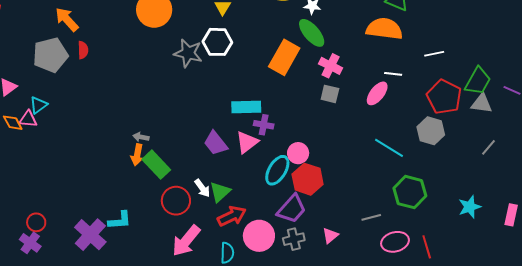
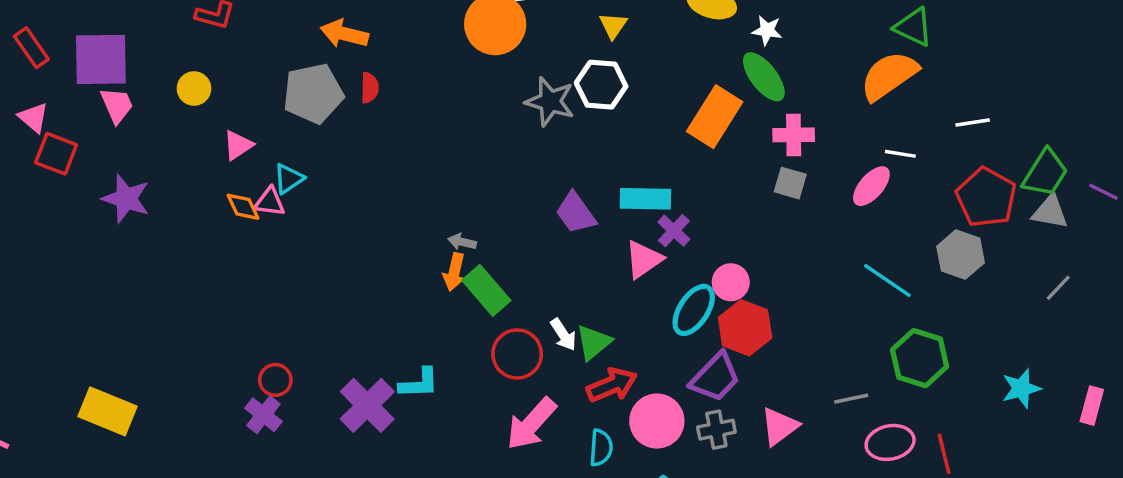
orange arrow: (67, 19) -> (344, 34), turned -36
orange semicircle: (384, 29) -> (889, 76), turned -45
pink cross: (331, 66) -> (794, 135), turned -30
purple cross: (264, 125) -> (674, 231), turned 30
purple trapezoid: (216, 143) -> (576, 213), moved
pink triangle: (330, 236) -> (779, 427), size x1.4

